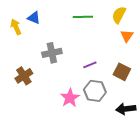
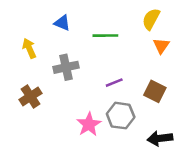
green line: (83, 17) -> (105, 36), moved
blue triangle: (34, 18) -> (62, 23), moved
yellow arrow: (16, 27) -> (29, 48), moved

